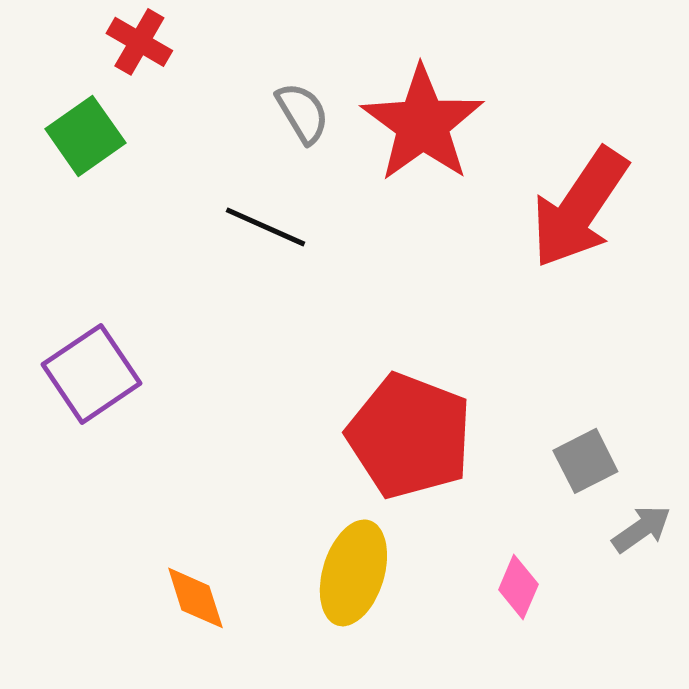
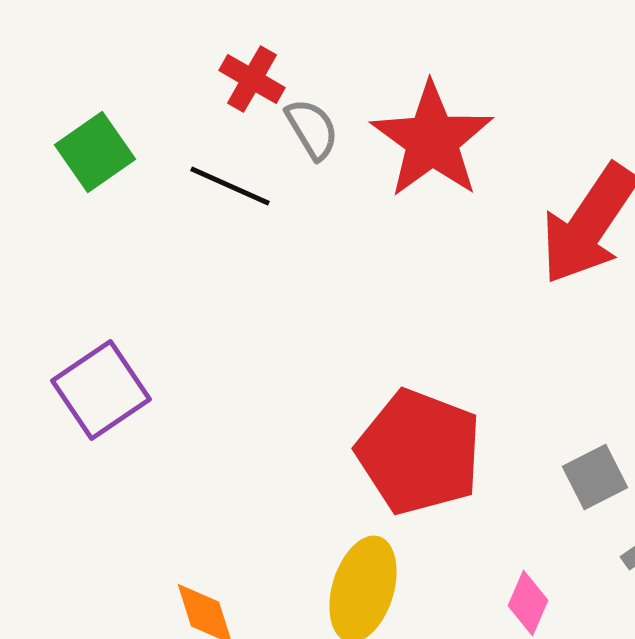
red cross: (139, 42) -> (252, 79), moved
black line: (265, 227) -> (230, 186), moved

